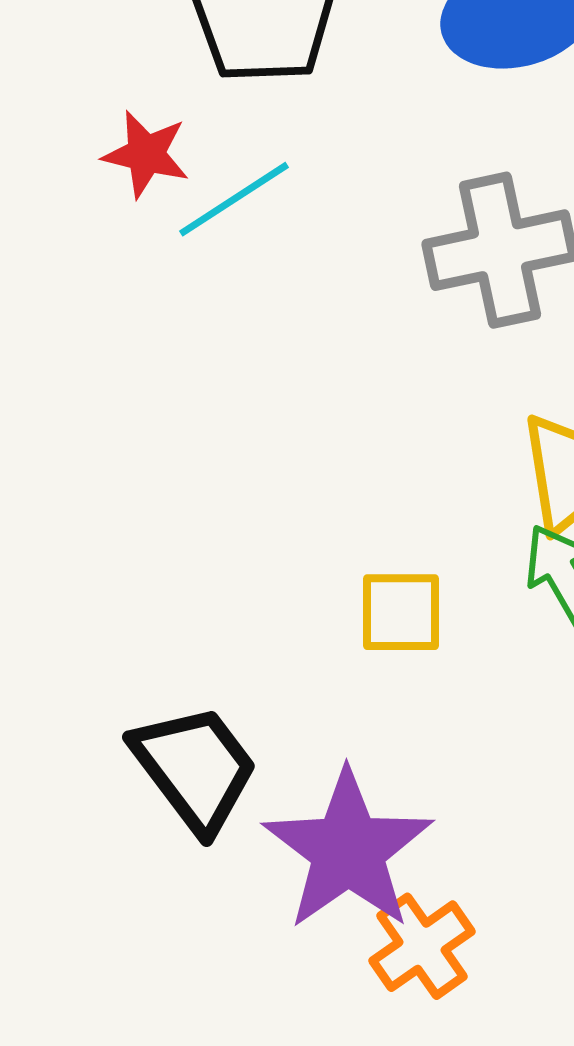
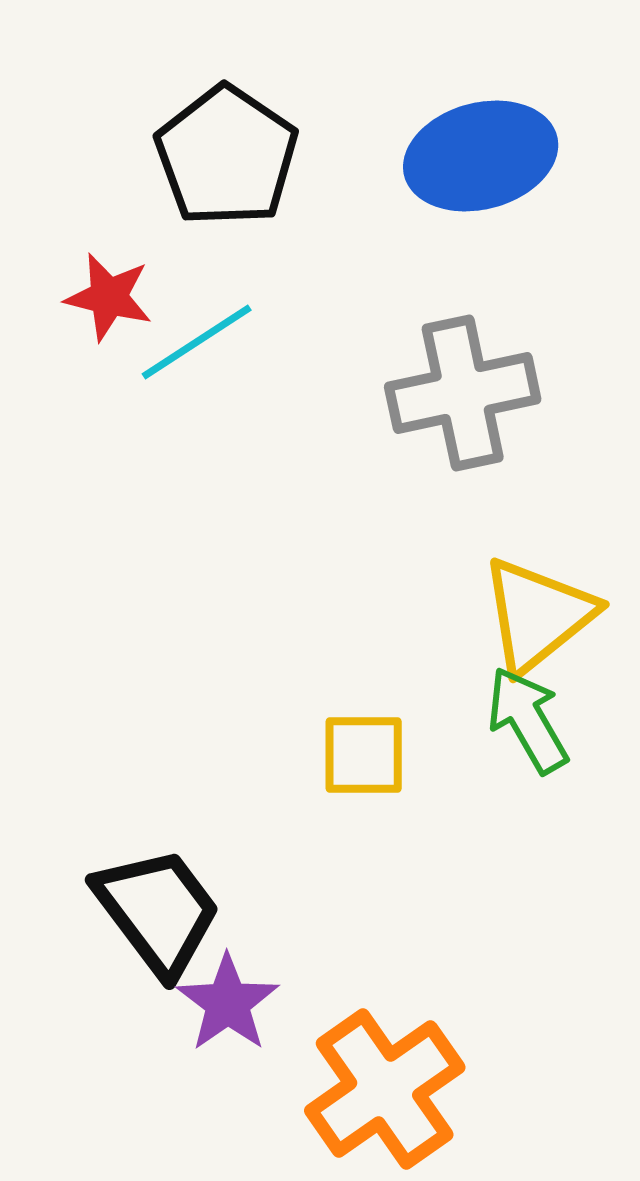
purple star: (348, 850) -> (228, 1003), moved, size x0.6
orange cross: (422, 946) -> (385, 1089), size x1.5

